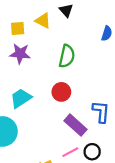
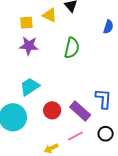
red circle: (61, 92) -> (52, 110), moved
black circle: (92, 152) -> (106, 134), moved

